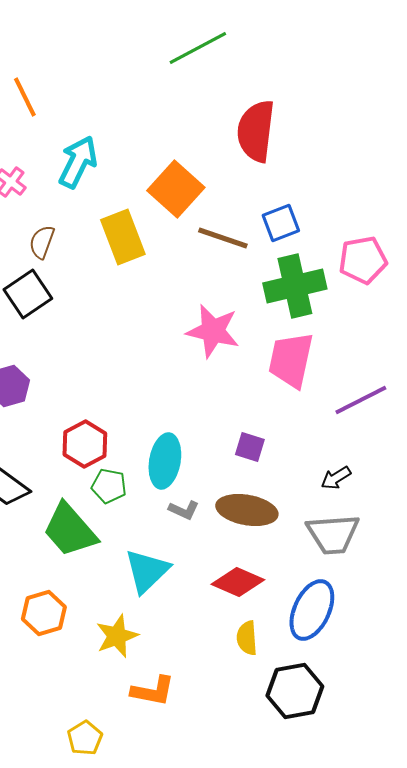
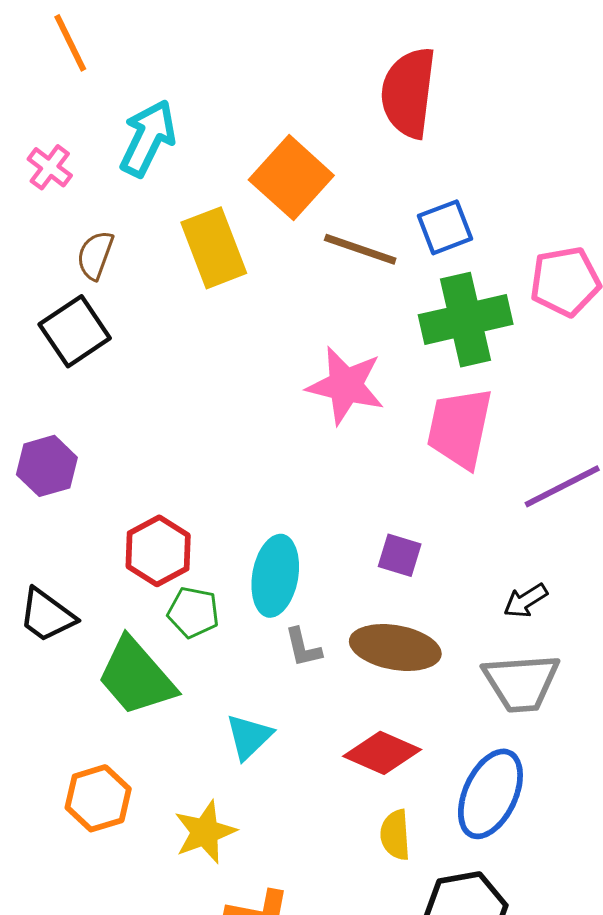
gray L-shape: (184, 510) -> (303, 647), turned 52
cyan triangle: (147, 571) -> (249, 737), size x0.7

